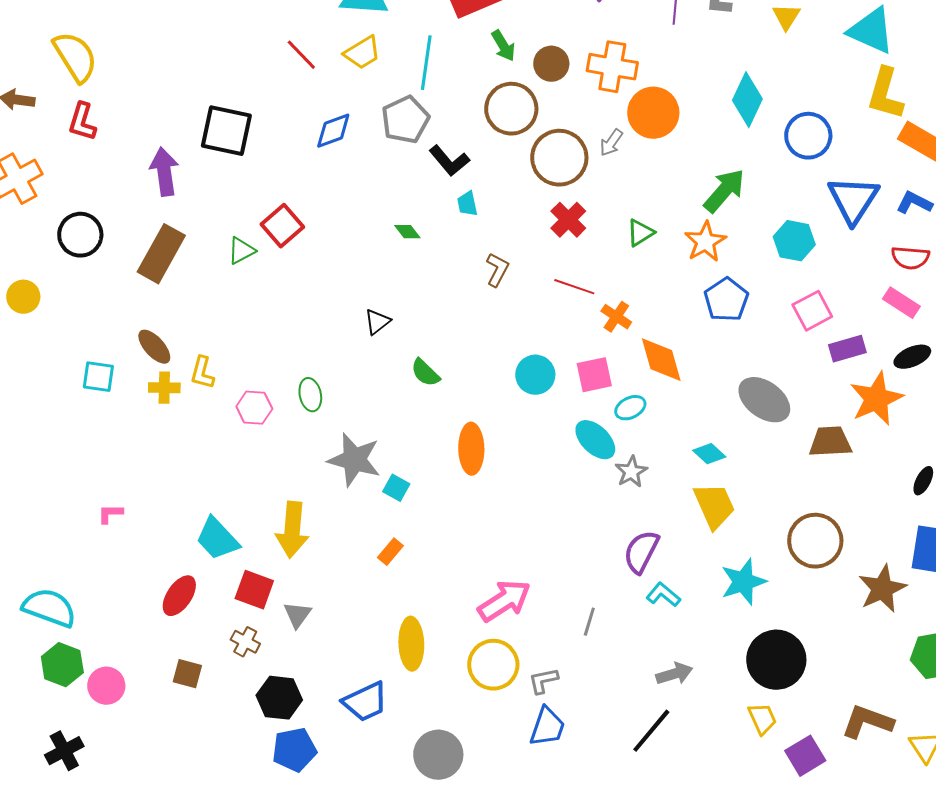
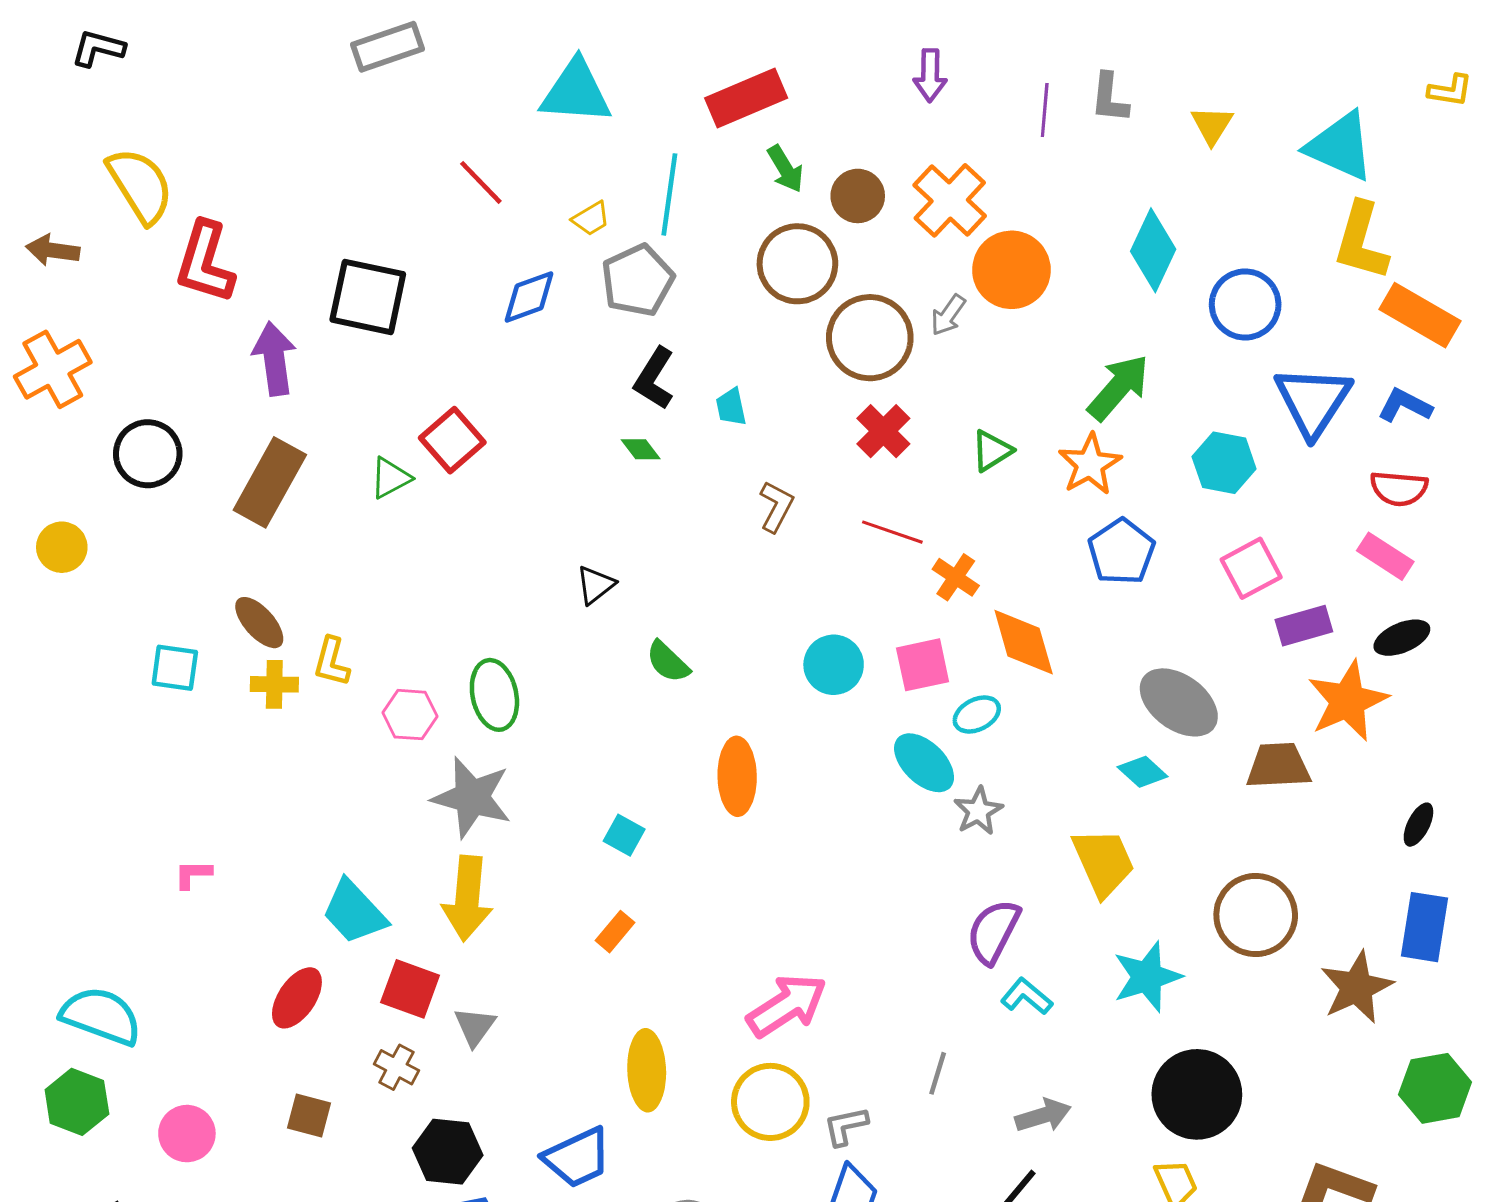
yellow trapezoid: (362, 53) -> (591, 219), moved, size x0.7
orange cross: (612, 67) -> (950, 200), turned 33
red L-shape: (82, 122) -> (205, 262), moved, size x1.4
black L-shape: (449, 161) -> (654, 378), moved, turned 72
green ellipse: (310, 395) -> (494, 695), size x1.4
cyan diamond: (709, 454) -> (1143, 772), moved
gray star: (354, 460) -> (472, 797), moved
gray line: (589, 622) -> (938, 1073), moved
green hexagon: (62, 665) -> (77, 1102), moved

